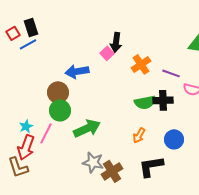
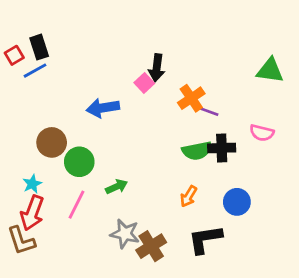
purple line: (171, 73) -> (206, 111), moved
brown circle: (58, 92) -> (52, 142), moved
green arrow: (87, 128) -> (117, 187), size x0.6
pink line: (46, 133) -> (76, 205), moved

